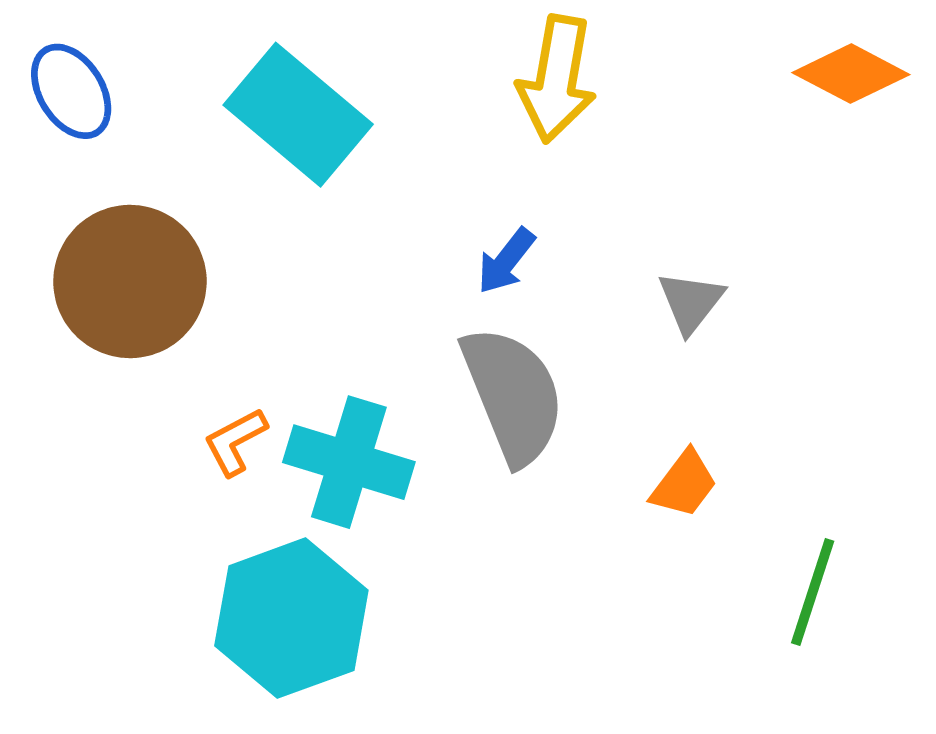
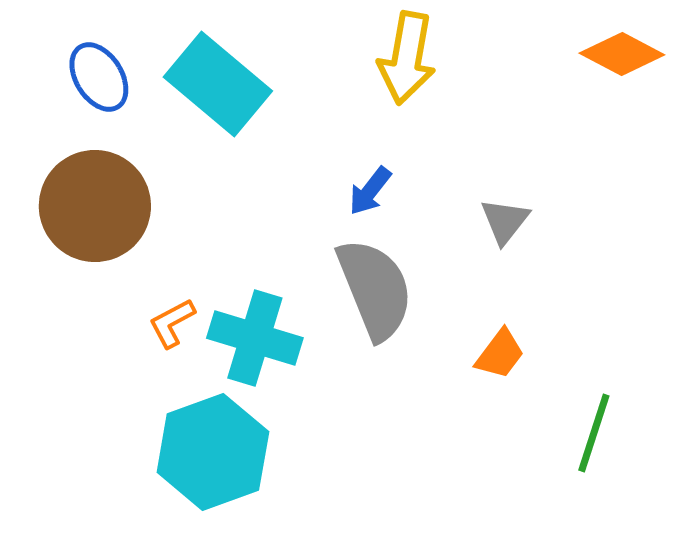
blue ellipse: (71, 91) -> (99, 77), moved

